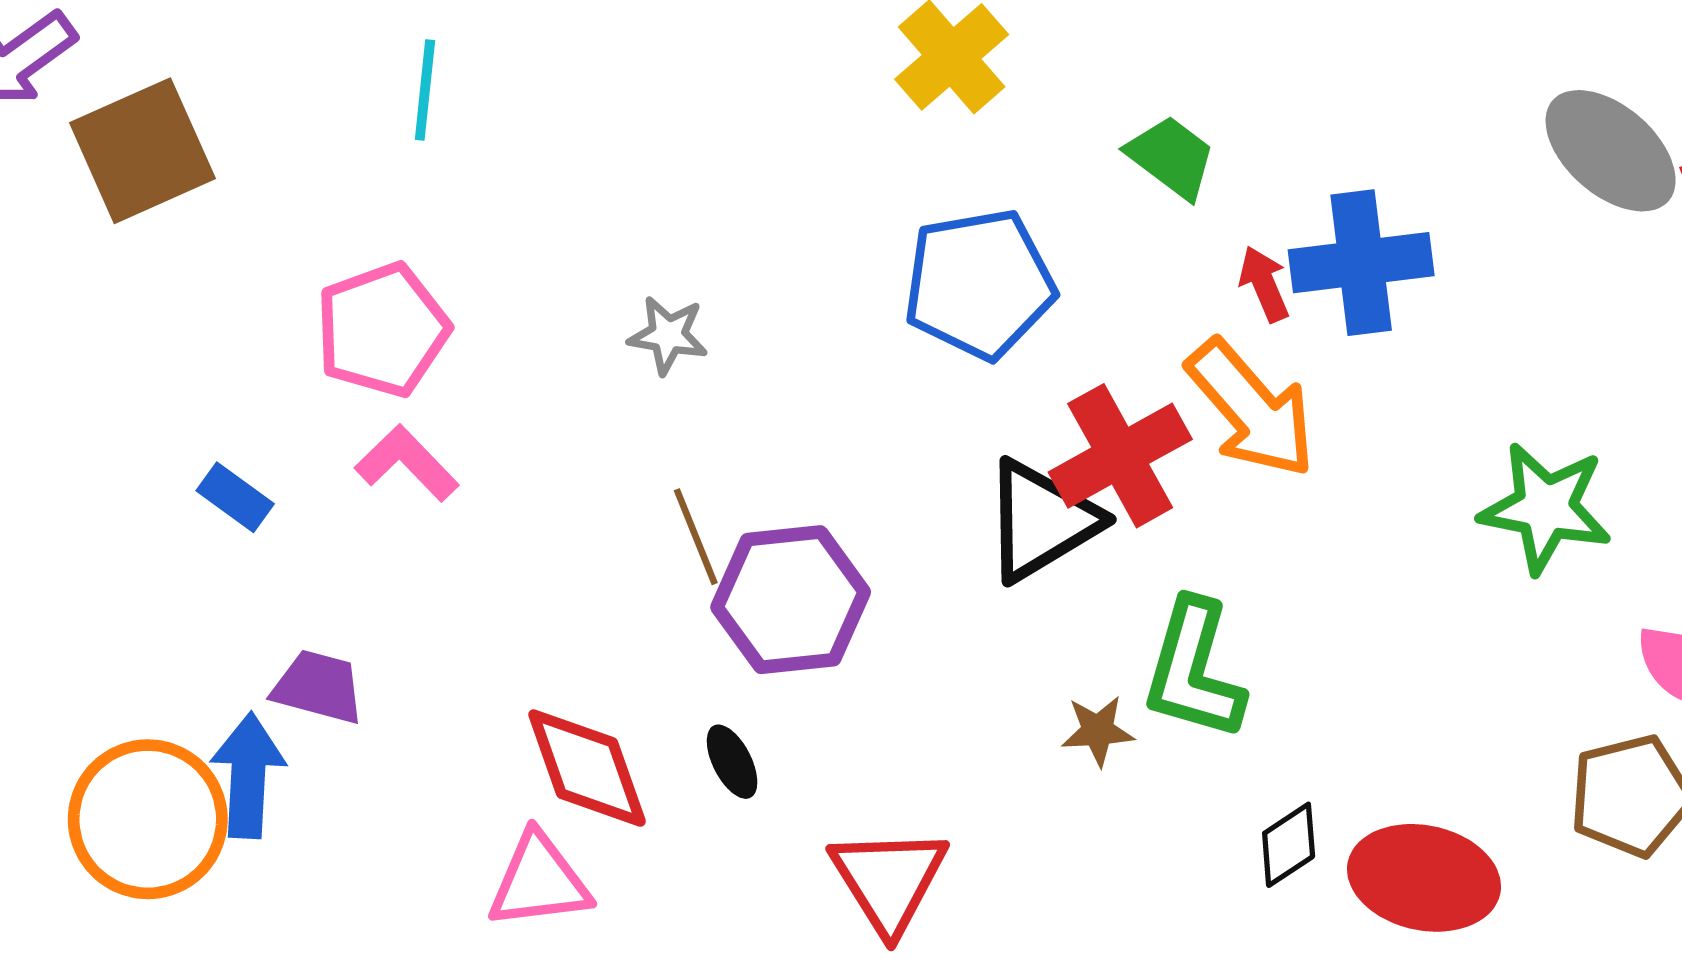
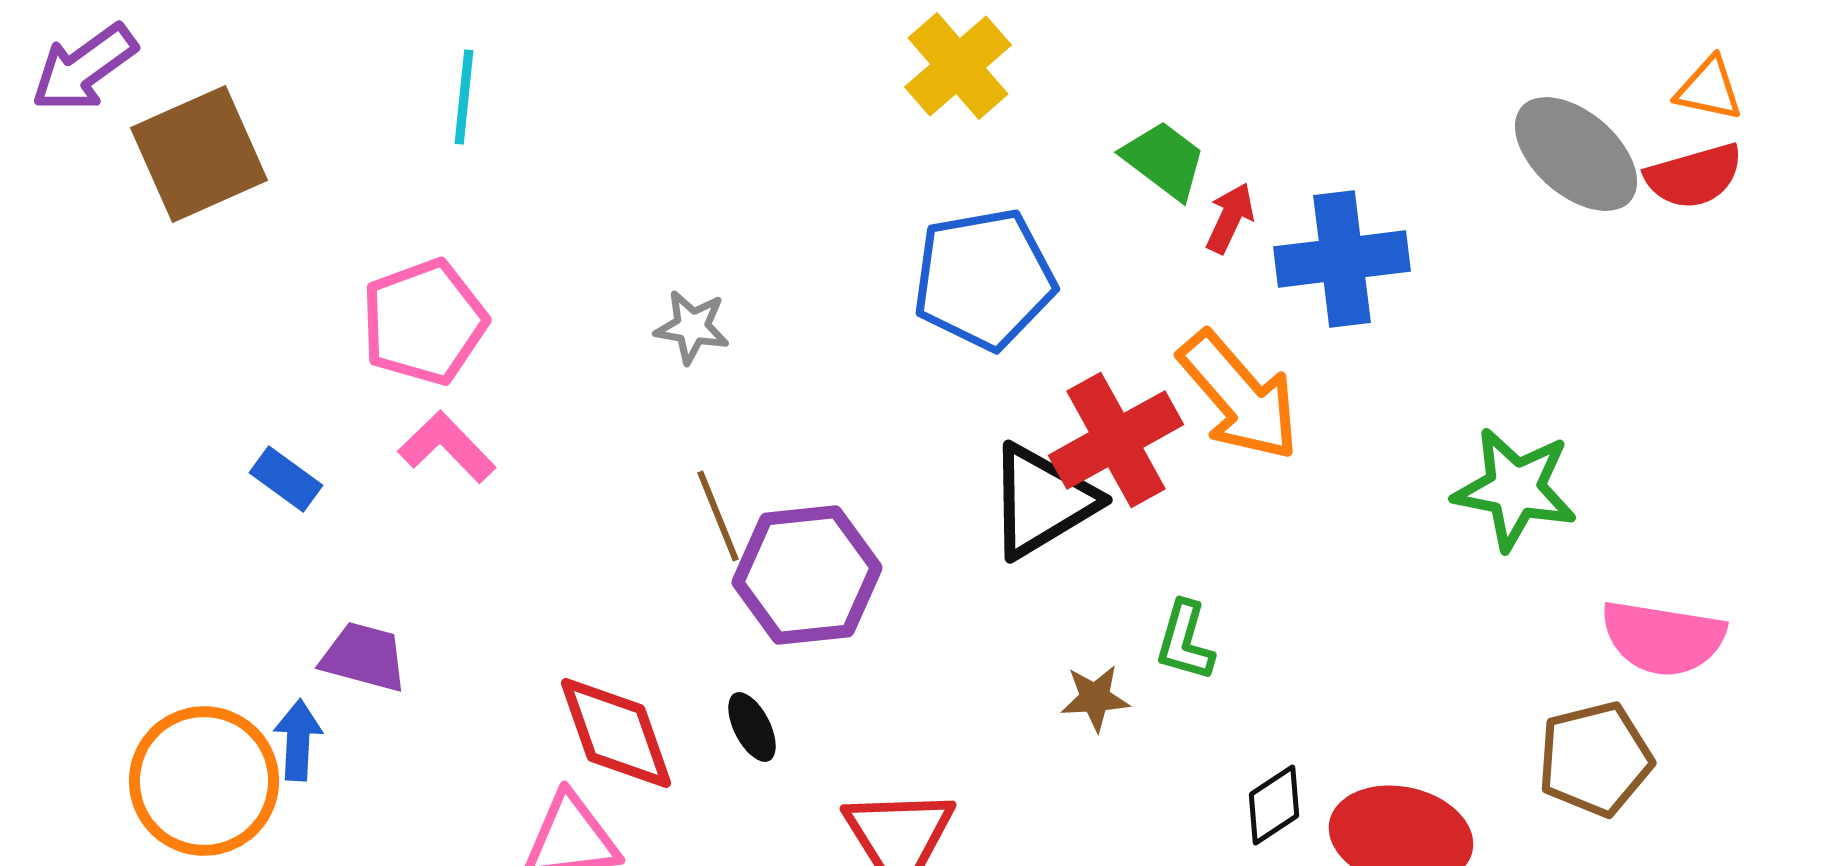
red arrow: (1264, 284) -> (1230, 218), moved, turned 48
green L-shape: (1194, 670) -> (1185, 641), size x0.6
blue arrow: (248, 776) -> (298, 740), size x0.7

